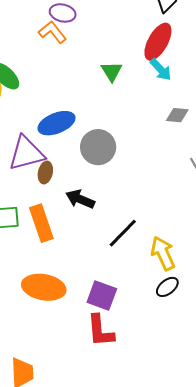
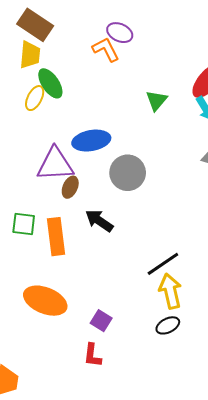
black line: (123, 233) -> (163, 264), moved
purple square: (102, 295) -> (101, 321), size x0.7
red L-shape: (100, 331) -> (92, 355), size x0.7

